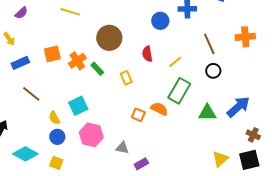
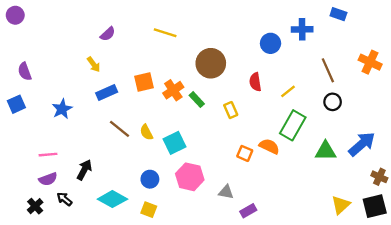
orange cross: (245, 37) -> (370, 62), turned 30
yellow semicircle: (54, 118) -> (146, 132), moved

